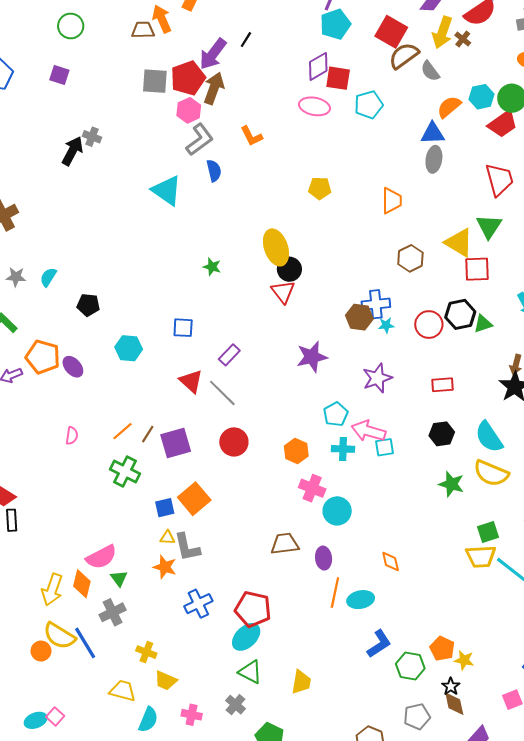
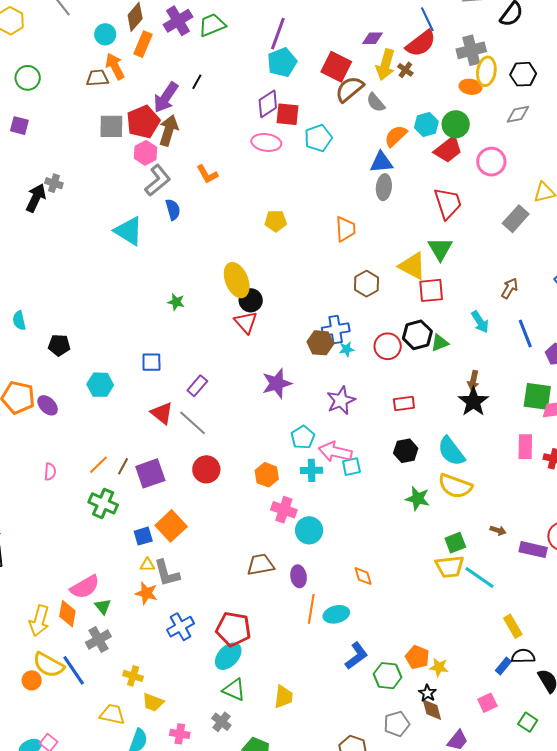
cyan semicircle: (48, 277) -> (19, 321), turned -42

